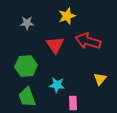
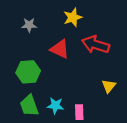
red triangle: (55, 45) -> (60, 49), turned -30
cyan star: (57, 85) -> (55, 106), moved

